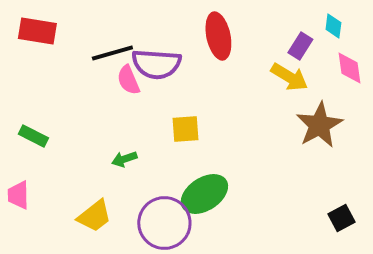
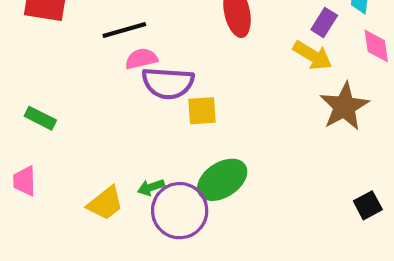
purple semicircle: (156, 64) -> (168, 83), moved
pink semicircle: (128, 80) -> (141, 59), turned 100
green arrow: (124, 159) -> (151, 187), moved

